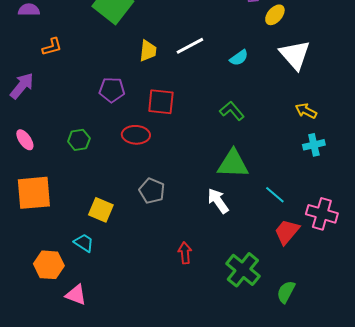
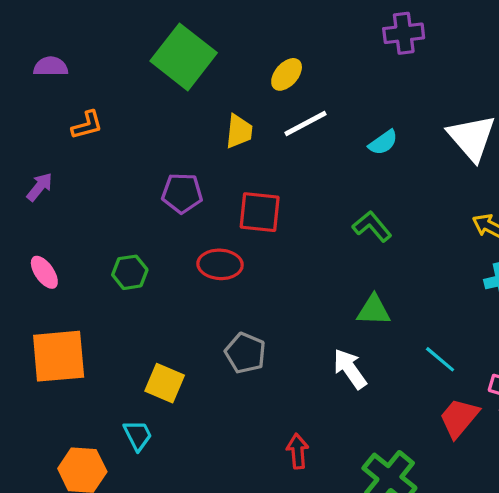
yellow ellipse: (275, 15) -> (287, 74), moved
purple arrow: (22, 86) -> (40, 187), size x0.7
green triangle: (233, 164) -> (374, 310), size x0.7
cyan trapezoid: (84, 243) -> (138, 435), turned 30

